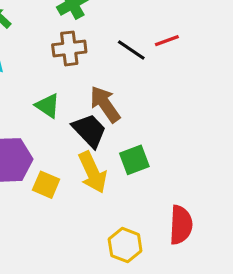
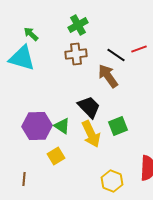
brown arrow: (105, 104) -> (108, 76), moved
green triangle: (48, 106) -> (62, 126), moved
yellow square: (46, 185) -> (56, 156), moved, turned 36

